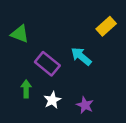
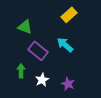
yellow rectangle: (106, 26) -> (69, 15), moved
green triangle: (20, 34) -> (25, 27), moved

